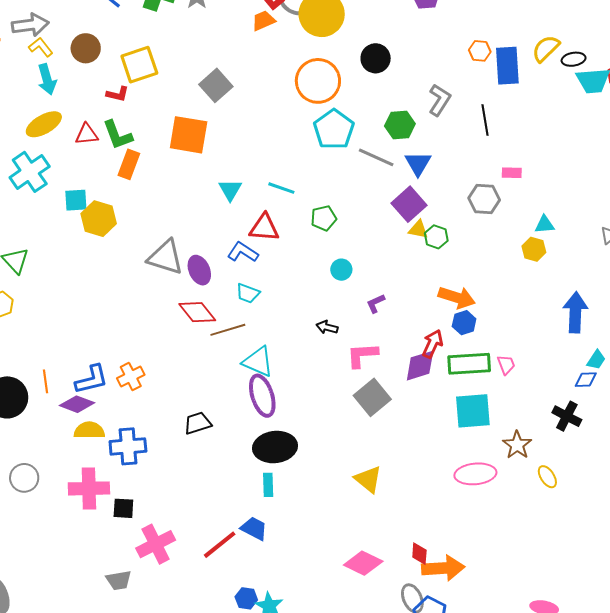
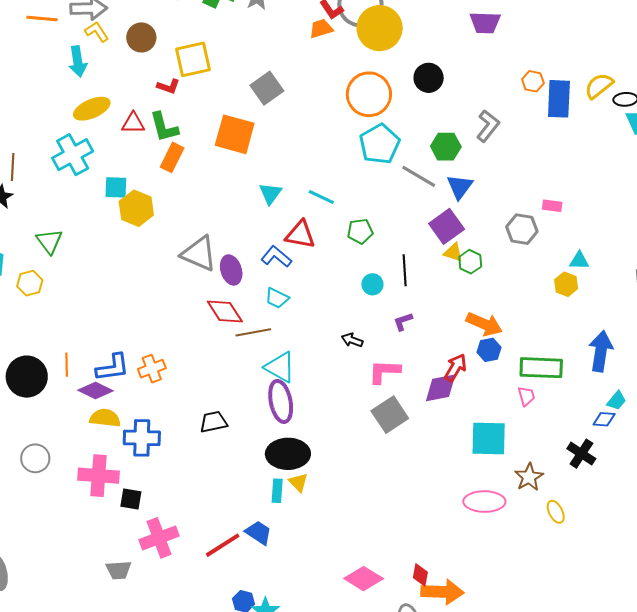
cyan arrow: (47, 79) -> (78, 61), moved
black line: (485, 120) -> (405, 270), moved
green rectangle: (469, 364) -> (541, 368), moved
yellow triangle: (368, 479) -> (298, 482), moved, size x0.7

